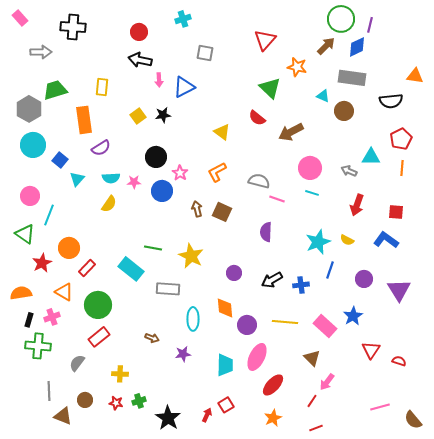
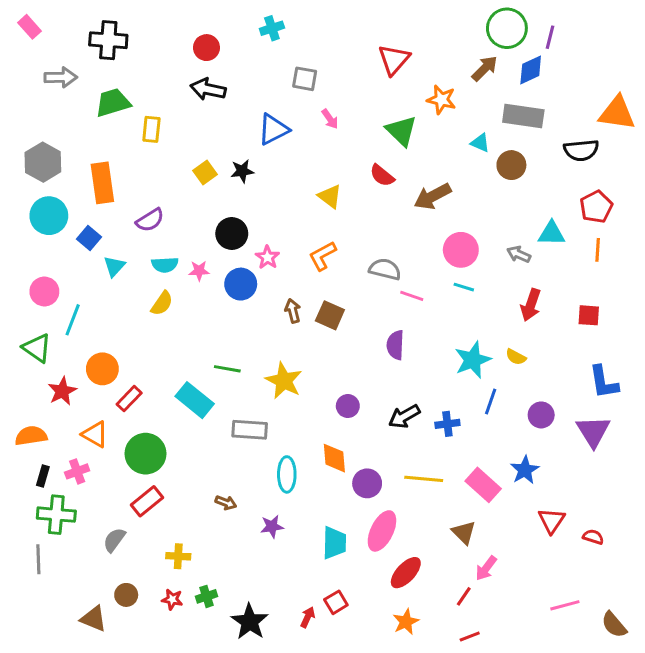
orange triangle: (415, 76) -> (617, 113), size x1.5
pink arrow: (159, 80) -> (330, 119), moved, turned -32
green trapezoid: (55, 90) -> (113, 103), moved
orange rectangle: (84, 120) -> (102, 183), moved
blue L-shape: (386, 240) -> (604, 382), moved, turned -135
gray line: (49, 391) -> (38, 559), moved

